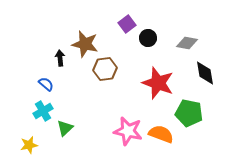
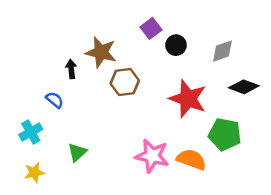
gray diamond: (187, 43) -> (222, 51), turned -30
black diamond: (205, 73) -> (244, 87), turned -60
cyan cross: (43, 111) -> (31, 132), moved

